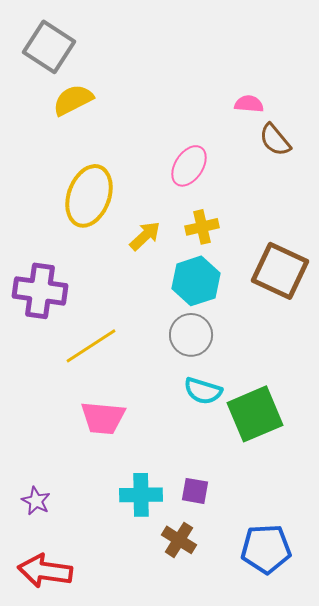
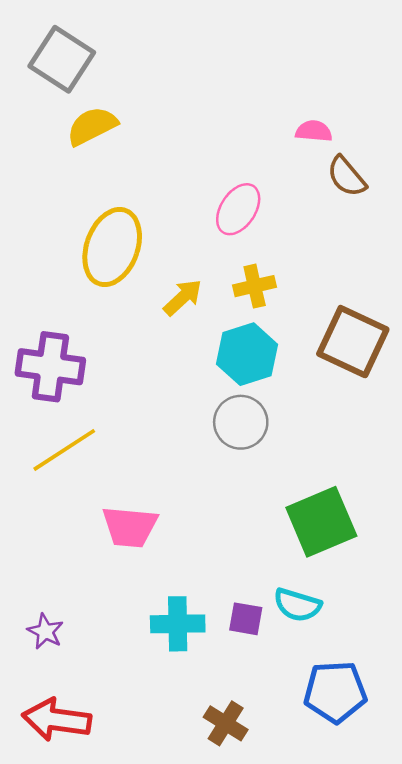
yellow line: (91, 346) -> (64, 450), moved
cyan semicircle: (203, 391) -> (297, 605), moved
brown cross: (179, 540) -> (226, 723), moved

